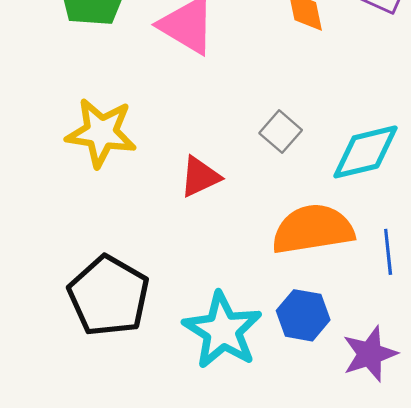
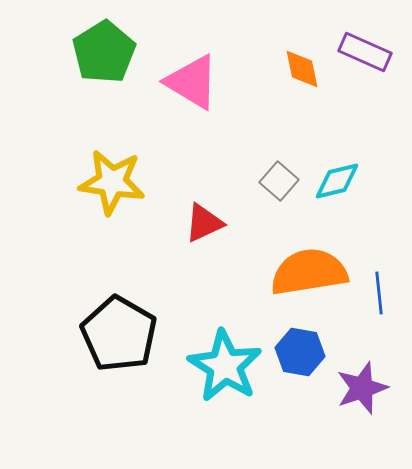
cyan diamond: (365, 152) -> (337, 181), moved, size x0.7

